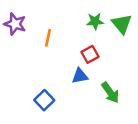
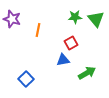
green arrow: (110, 92) -> (87, 73), turned -84
blue square: (44, 100) -> (26, 79), moved

